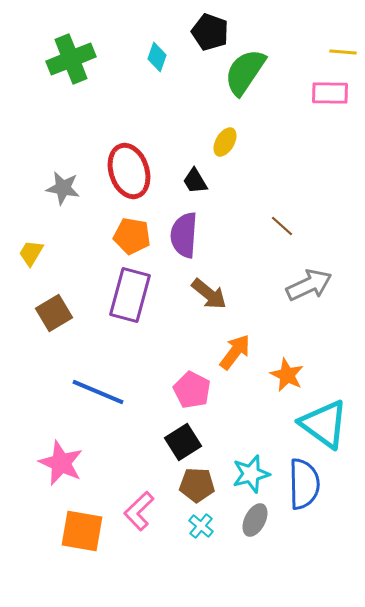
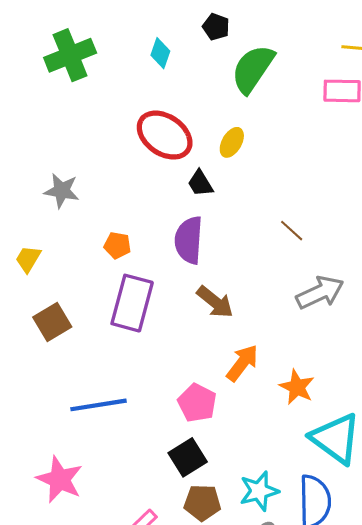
black pentagon: (210, 32) -> (216, 27), size x0.7
red ellipse: (129, 171) -> (165, 135), moved, turned -38
orange pentagon: (132, 236) -> (117, 245), moved, size x0.7
blue line: (98, 392) -> (98, 405), turned -32

